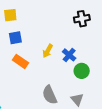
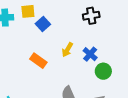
black cross: (82, 19) -> (91, 16), moved
blue square: (15, 38) -> (43, 24), moved, turned -32

